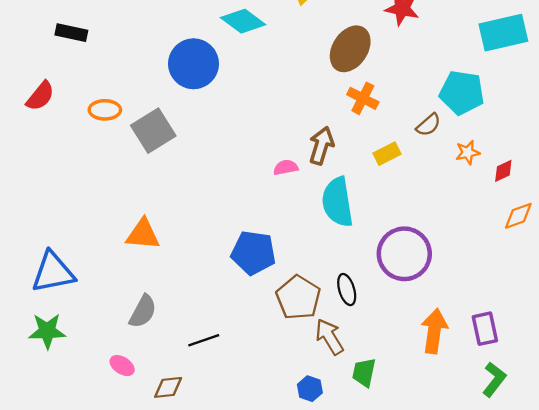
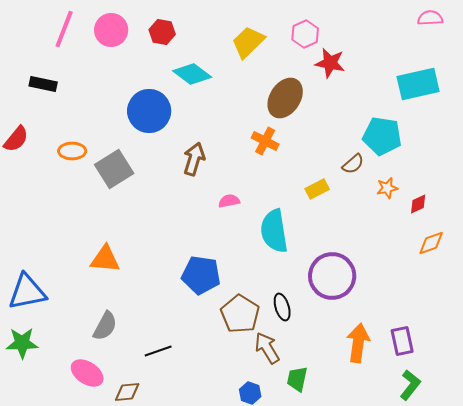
orange cross: (363, 98) -> (265, 141), moved
brown arrow: (321, 146) -> (194, 159), moved
pink ellipse: (122, 366) -> (87, 373), size x1.5

